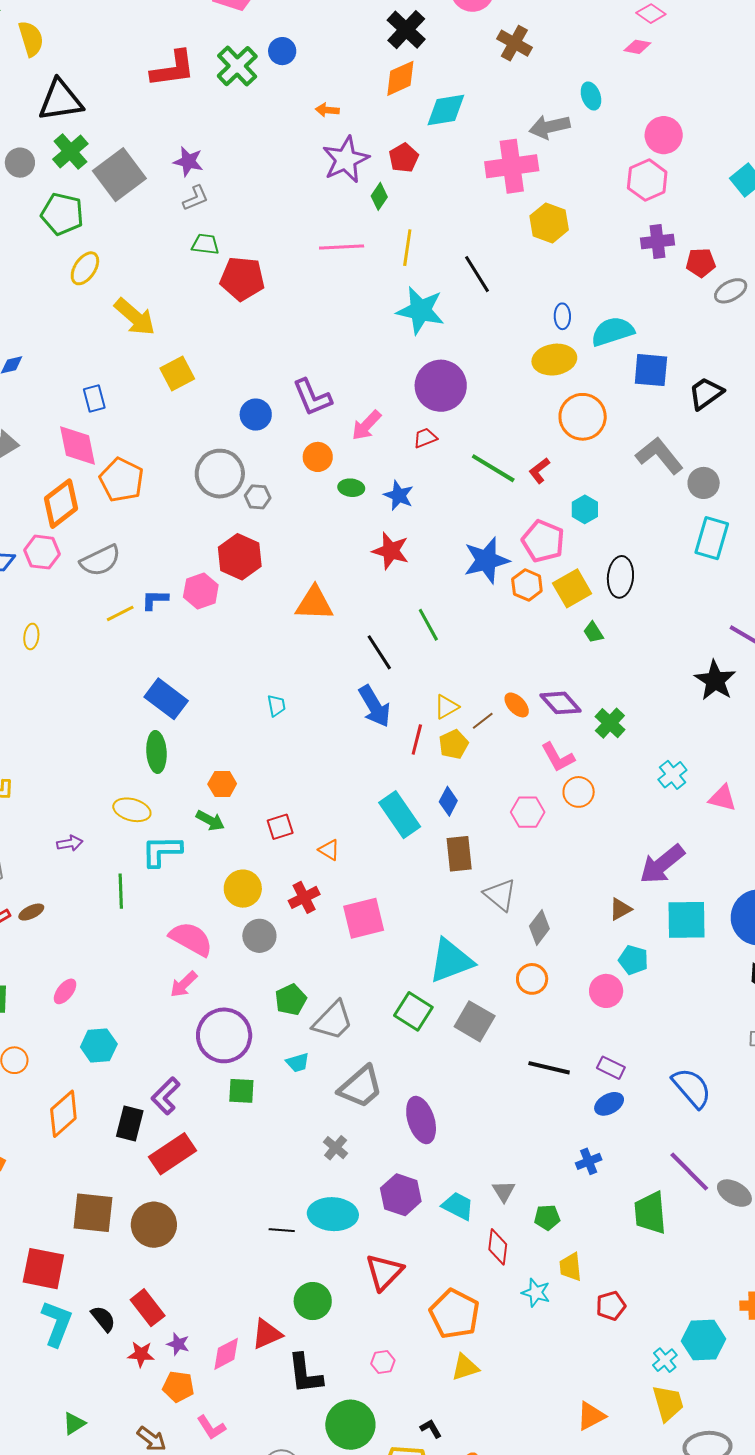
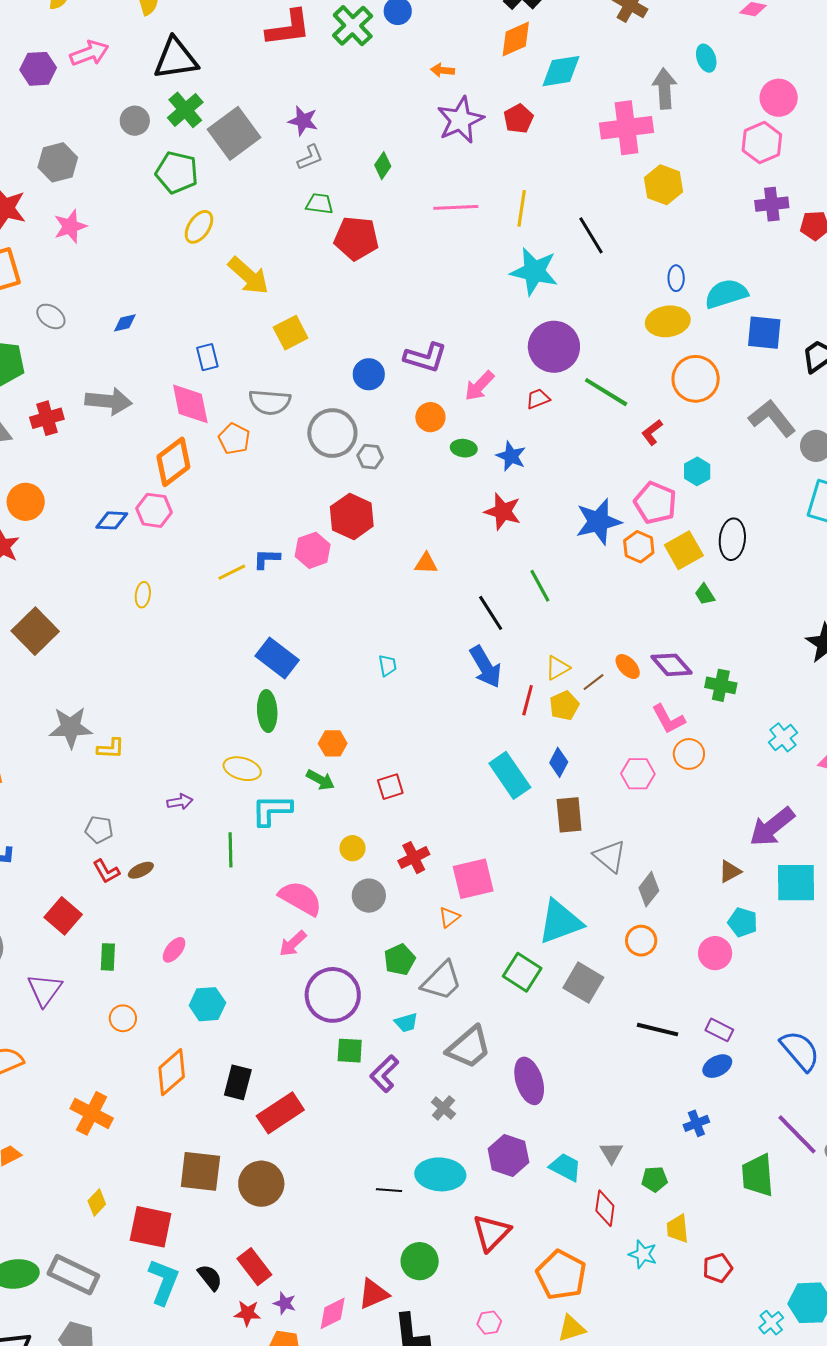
gray arrow: (550, 127) -> (665, 89), turned 99
green diamond: (379, 196) -> (383, 166), moved
purple L-shape: (312, 397) -> (425, 357), turned -51
green line: (493, 468) -> (606, 392), moved
orange pentagon: (122, 480) -> (234, 439), size x0.7
gray semicircle: (100, 561) -> (270, 402), moved, turned 30
orange triangle: (314, 603) -> (426, 563), size x0.6
green cross: (610, 723) -> (721, 685), turned -32
orange triangle: (329, 850) -> (449, 917), moved, turned 50
yellow circle: (243, 889) -> (352, 848), size x0.7
purple L-shape: (166, 1096) -> (384, 1074), moved

